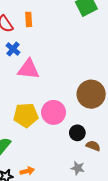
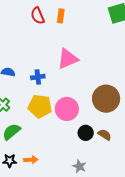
blue cross: (13, 49) -> (38, 77), moved, turned 32
pink triangle: (28, 69) -> (68, 59), moved, turned -40
brown semicircle: (93, 146) -> (105, 135), moved

